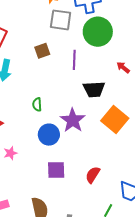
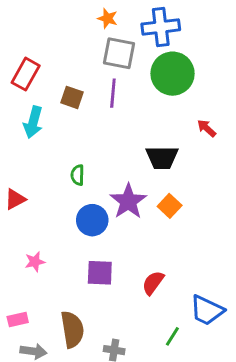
brown square: (42, 51) -> (72, 97), moved, turned 35
purple line: (74, 60) -> (113, 93), moved
orange square: (115, 119) -> (170, 206), moved, size x0.6
pink star: (10, 153) -> (35, 262), moved

